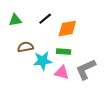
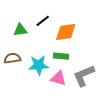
green triangle: (15, 20) -> (20, 30), moved
brown semicircle: (25, 47) -> (12, 58), moved

